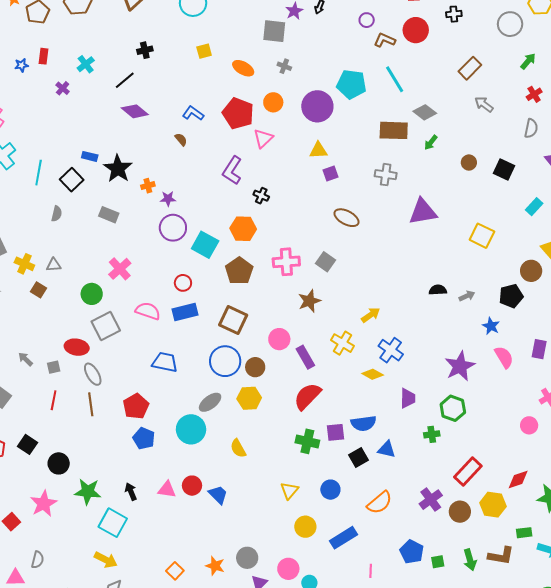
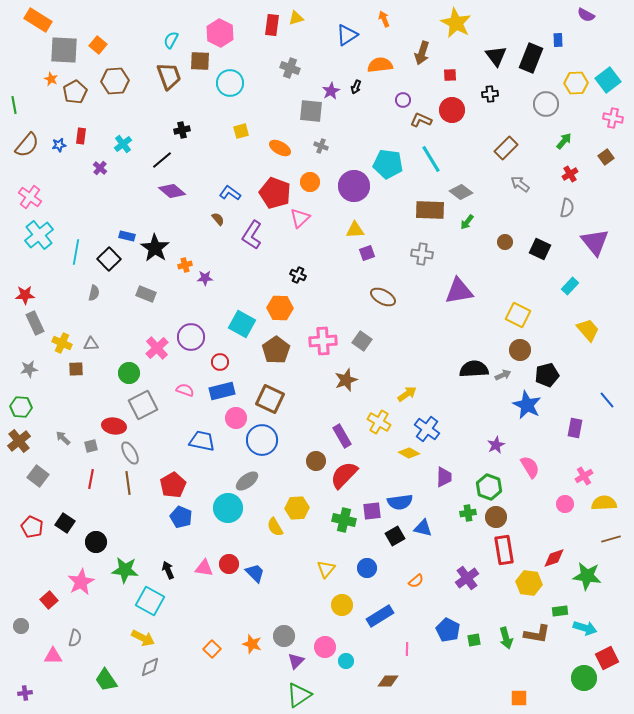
purple L-shape: (232, 171) -> (252, 235), moved
purple circle: (173, 228) -> (191, 337), moved
brown circle: (531, 271) -> (520, 350), moved
brown square: (39, 290) -> (76, 369), turned -35
black semicircle: (438, 290) -> (474, 369), size x1.6
pink semicircle: (148, 311) -> (185, 390), size x0.7
blue star: (491, 326) -> (527, 405), size x1.6
pink circle: (279, 339) -> (236, 418), moved
pink semicircle: (504, 357) -> (530, 467), moved
purple star: (460, 366) -> (496, 445), size x0.6
brown circle: (255, 367) -> (316, 461), moved
yellow hexagon: (249, 398) -> (297, 508), moved
red rectangle: (468, 471) -> (504, 550), turned -52
orange semicircle: (380, 503) -> (416, 581), size x0.6
brown circle: (460, 512) -> (496, 517), moved

